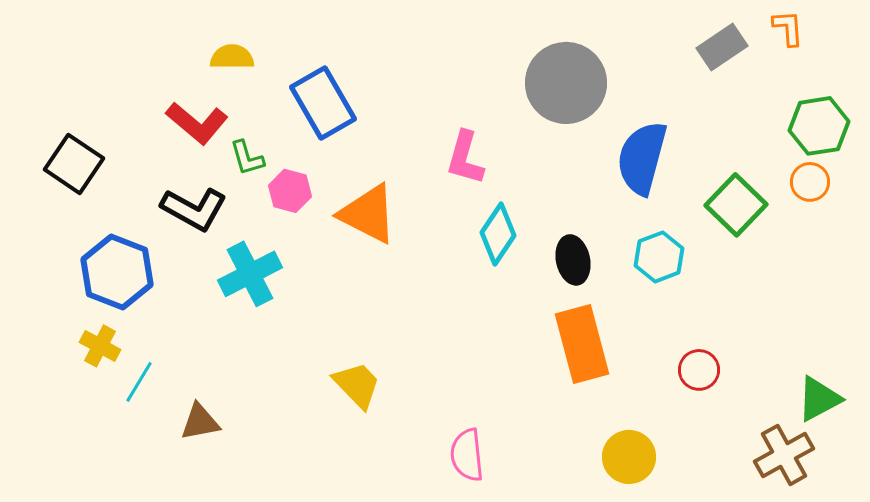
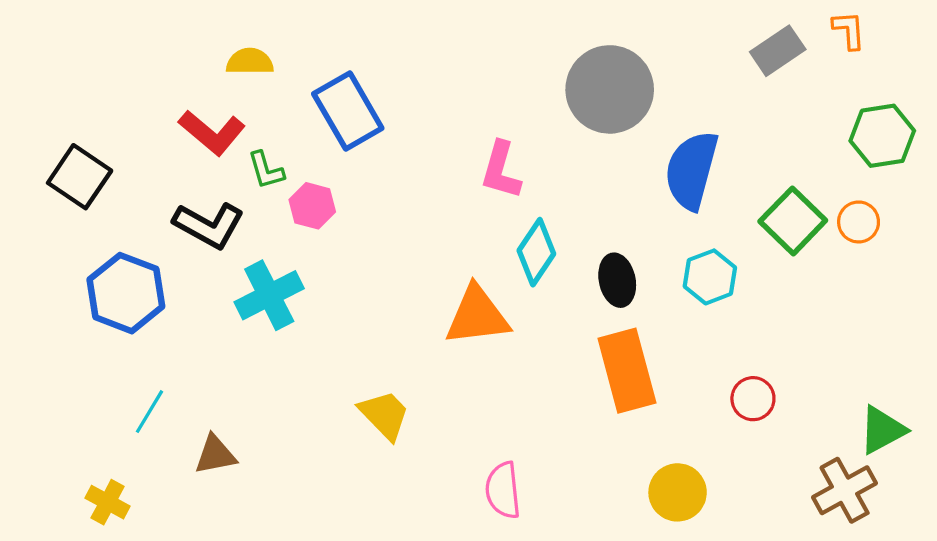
orange circle: (810, 182) -> (859, 222), moved
orange triangle: (368, 214) -> (477, 316), moved, turned -34
yellow cross: (100, 346) -> (108, 502), moved

